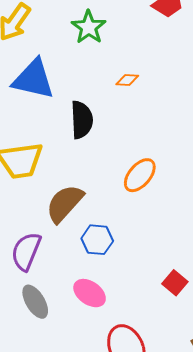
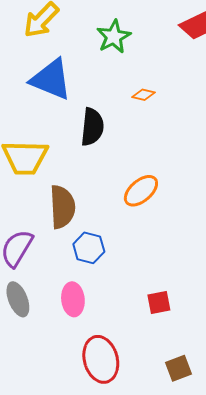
brown semicircle: (65, 203) -> (62, 207), turned 126
red square: (175, 283) -> (159, 302), turned 30
pink ellipse: (90, 293) -> (73, 299), turned 40

